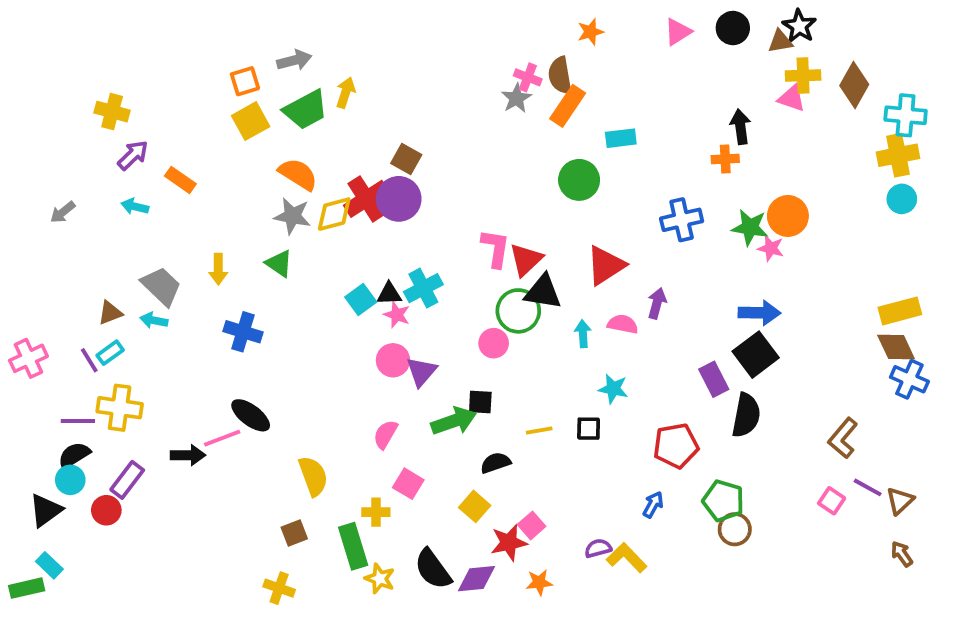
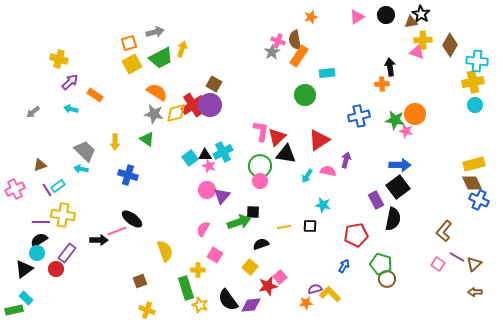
green circle: (518, 311) -> (260, 166), moved
brown triangle: (110, 313) -> (40, 165), moved
cyan arrow: (583, 334) -> (307, 176), turned -144
brown square: (294, 533) -> (140, 281), moved
brown arrow: (902, 554) -> (475, 292), turned -56
orange star: (539, 582) -> (306, 303), moved

